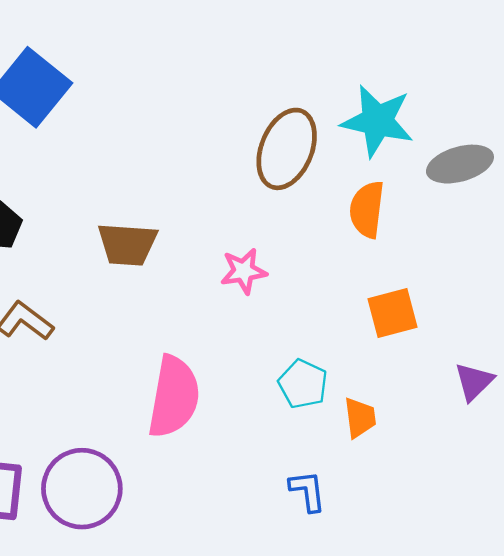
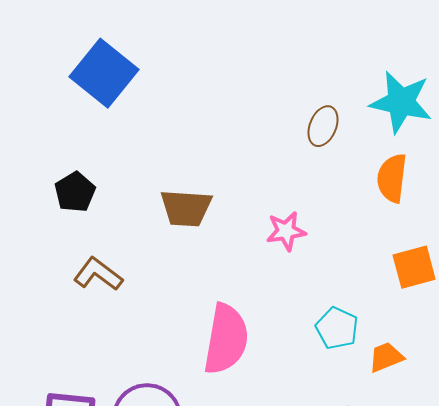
brown ellipse: (287, 149) -> (323, 126), size x0.6
orange trapezoid: (360, 418) -> (386, 357), turned -105

